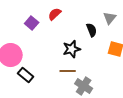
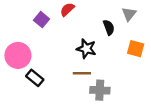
black star: (72, 49) -> (86, 49), turned 30
gray cross: (84, 86) -> (100, 90), turned -30

